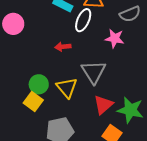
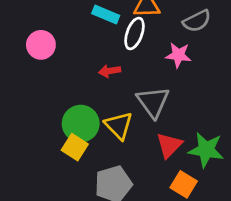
green circle: (39, 84) -> (81, 124), size x1.4

